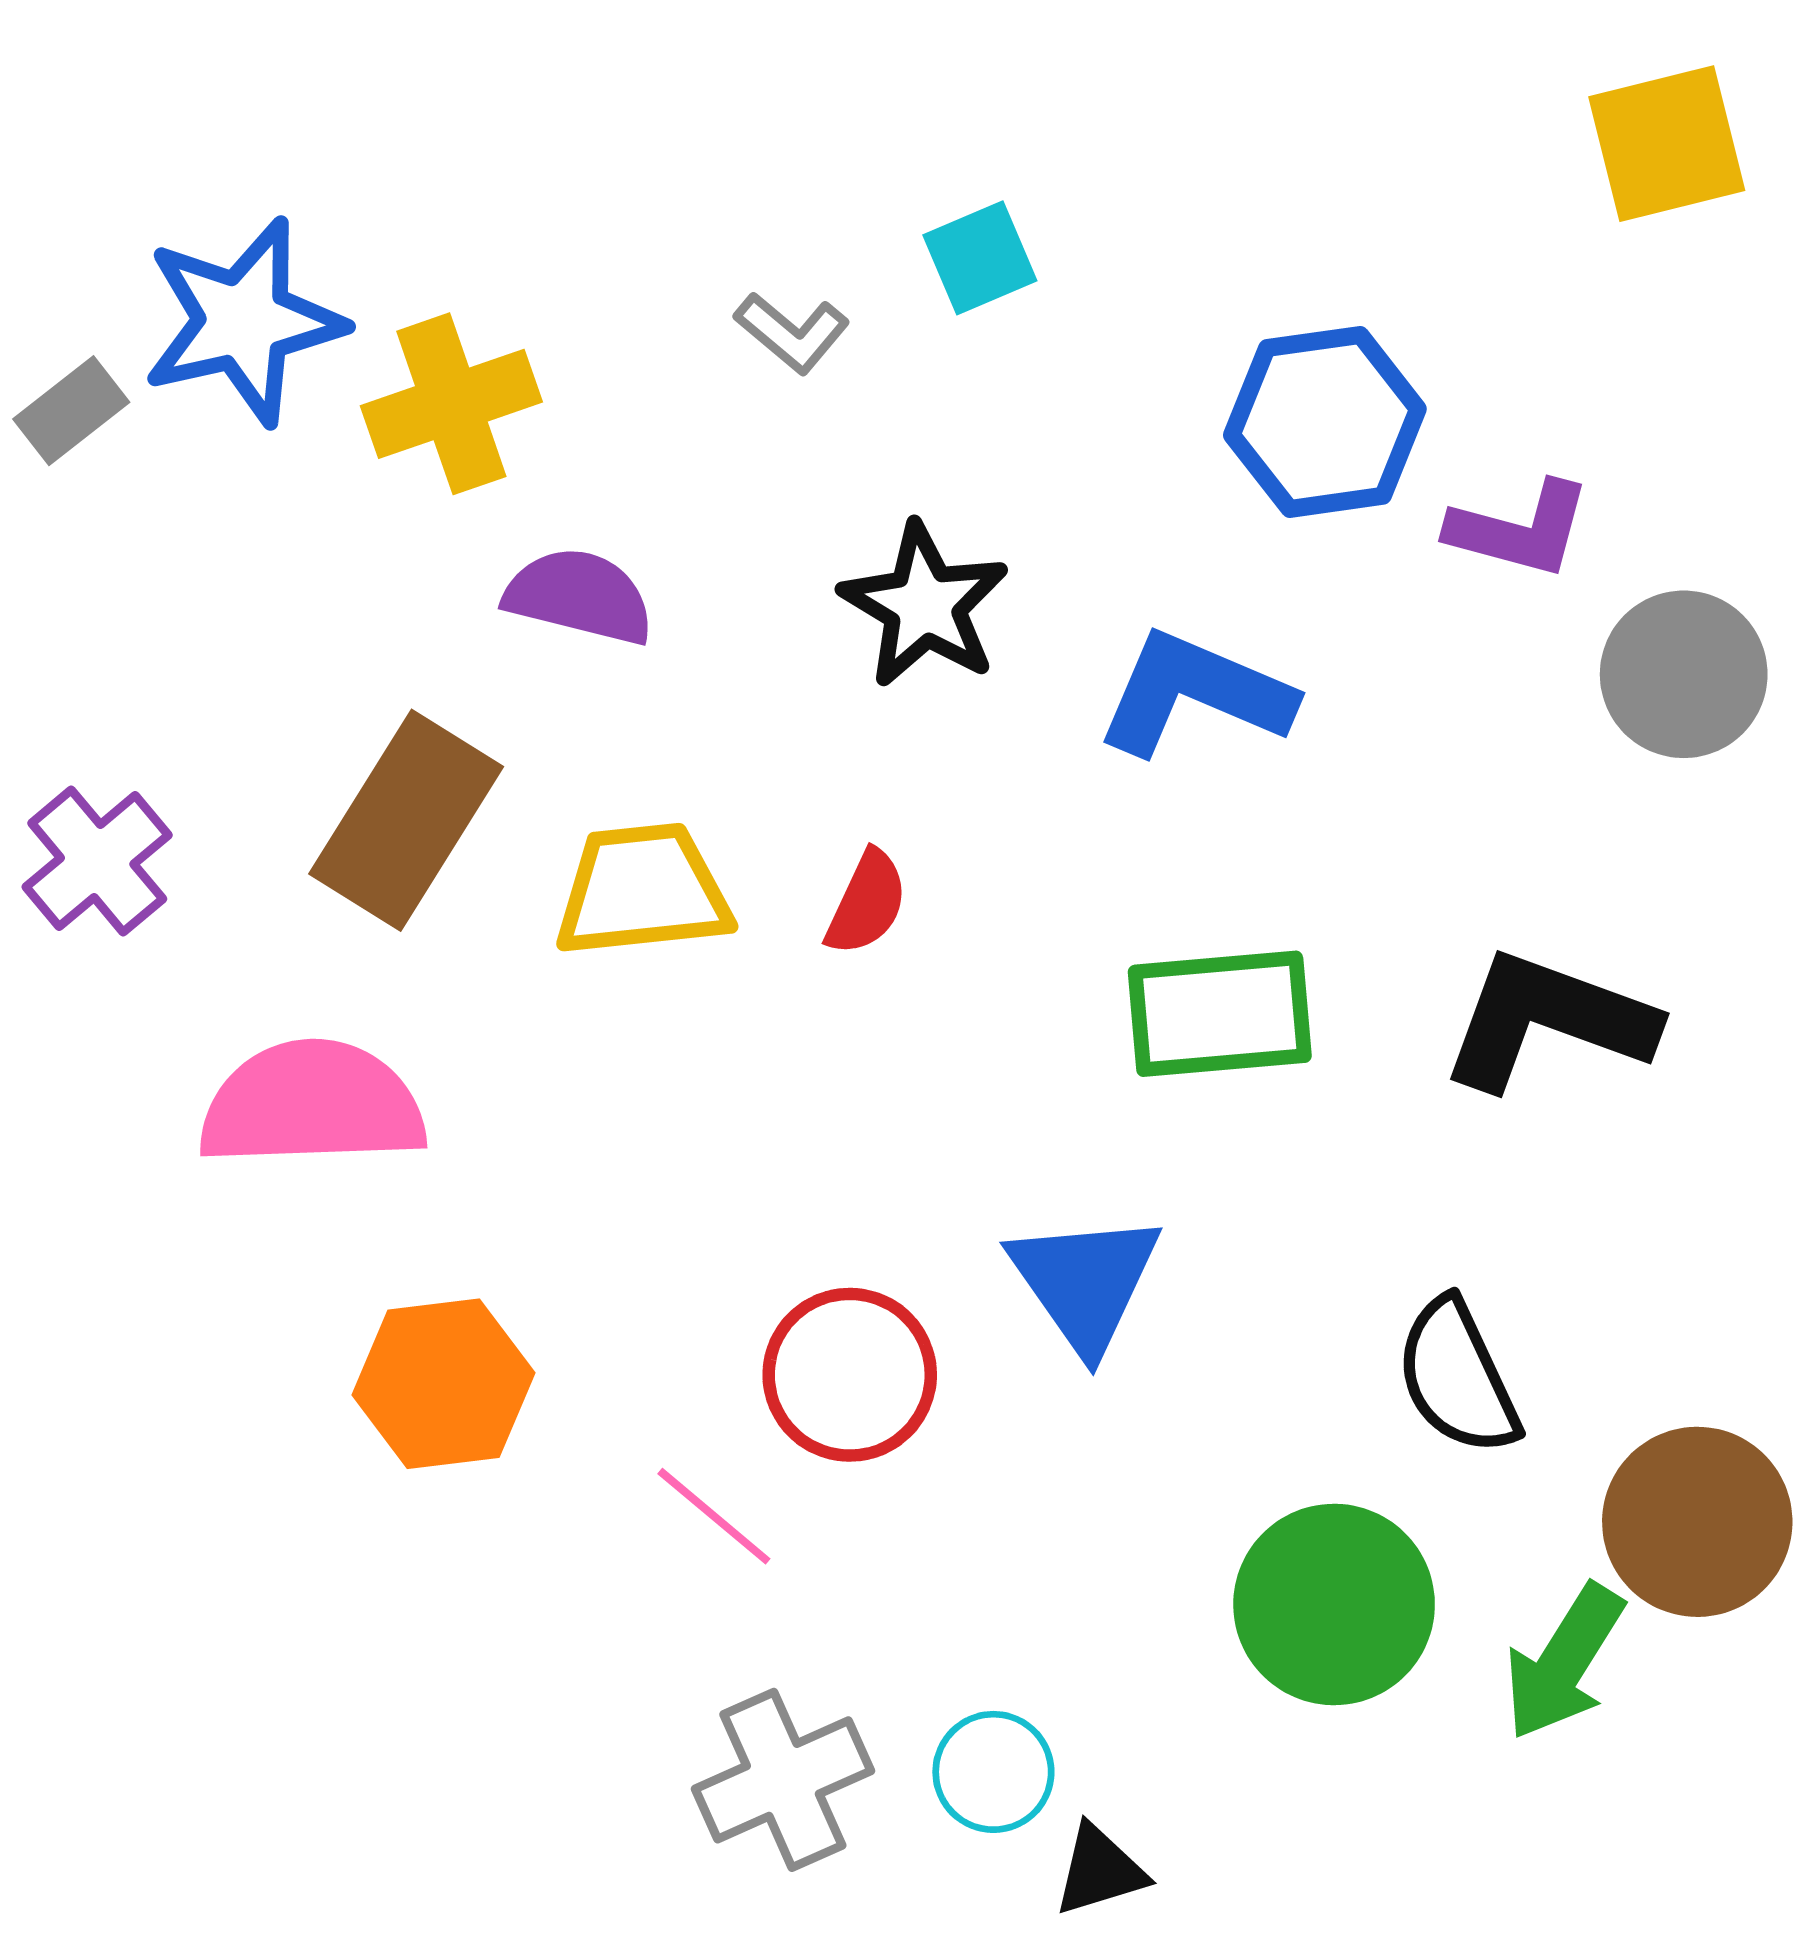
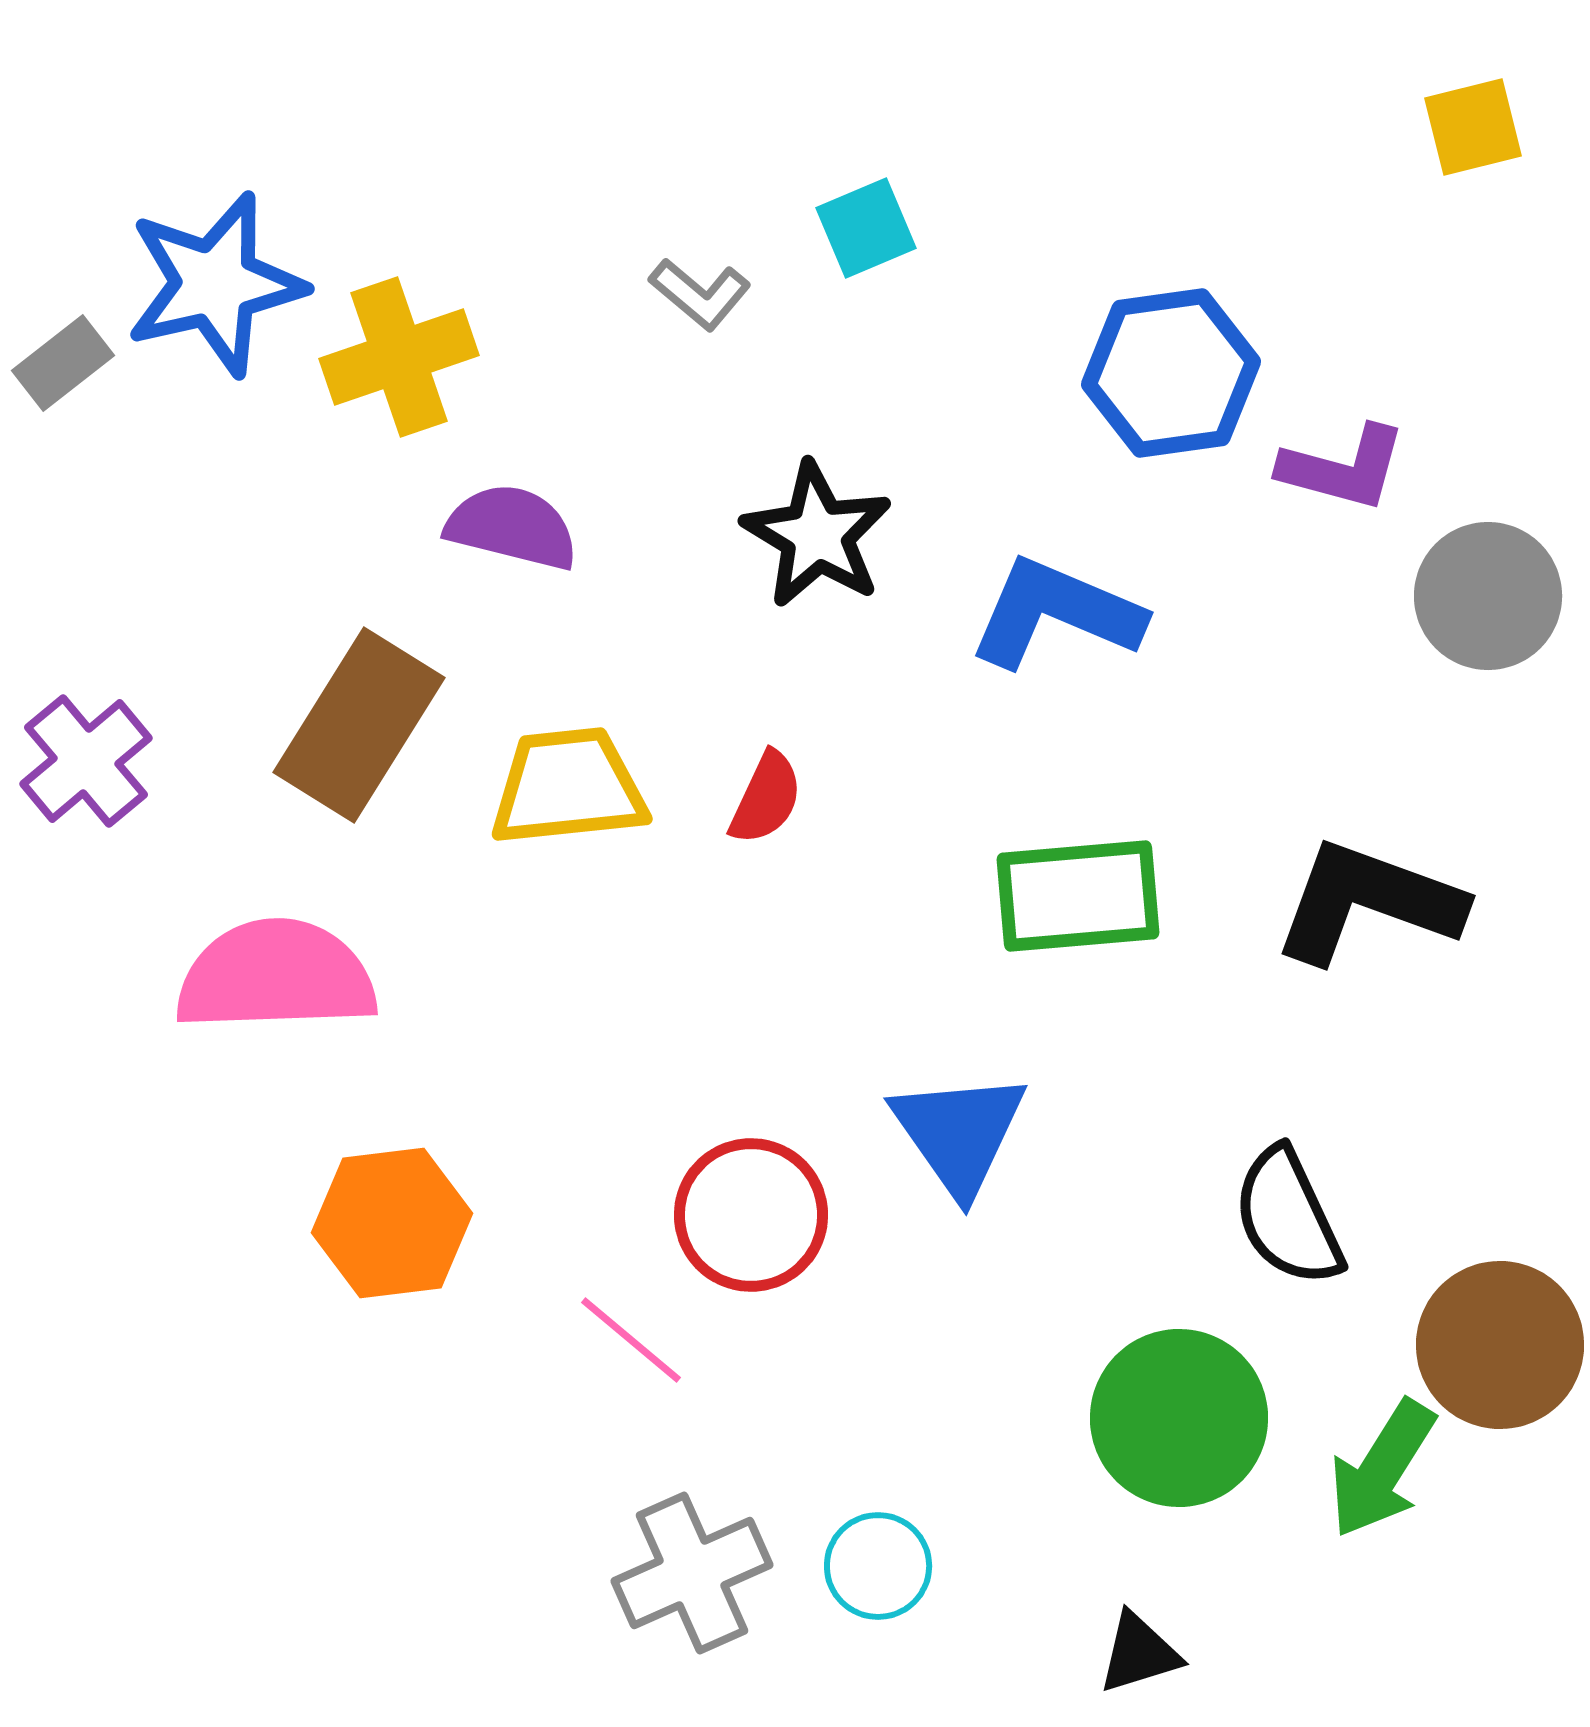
yellow square: (1667, 144) -> (1473, 127), size x0.7
black triangle: (1100, 1870) -> (1139, 1653), moved

